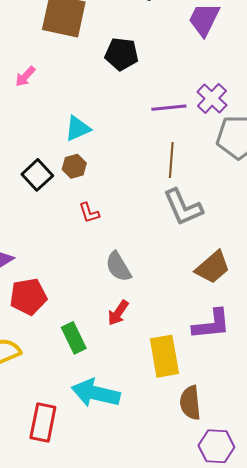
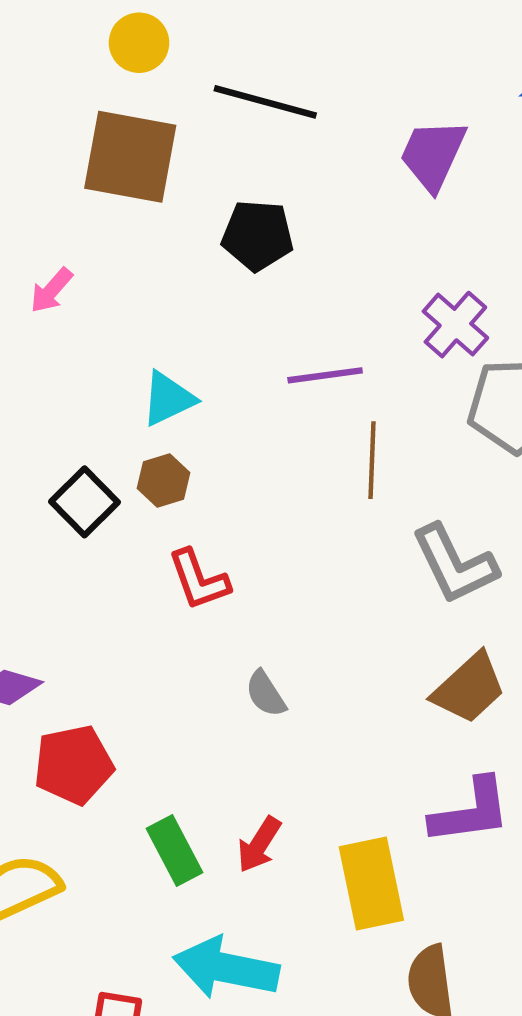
purple line: (169, 108) -> (325, 375), moved
gray L-shape: (183, 207) -> (455, 564), moved
red L-shape: (89, 213) -> (199, 580), size x1.4
gray semicircle: (118, 267) -> (266, 694), size x0.7
red arrow: (118, 313) -> (259, 845), moved

